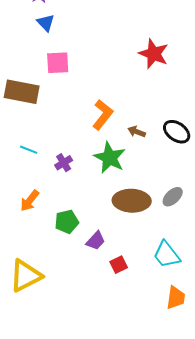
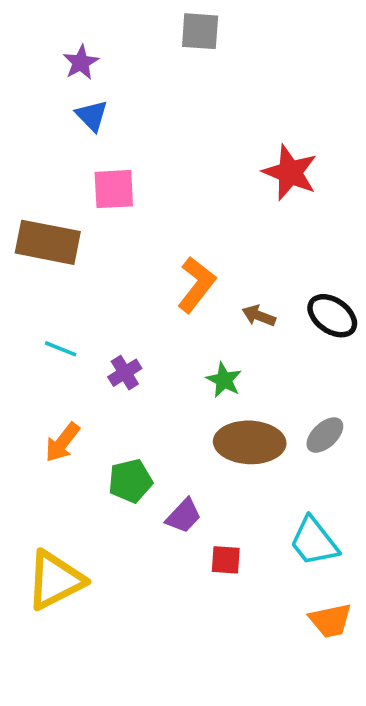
green star: (110, 158) -> (224, 380), moved, size x0.6
red square: (119, 265) -> (226, 560), turned 30
orange trapezoid: (176, 298) -> (330, 620), turned 70

